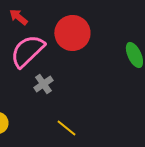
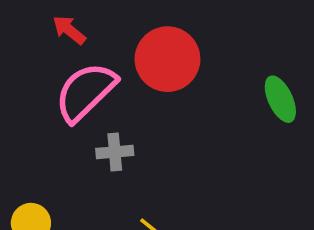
gray cross: (43, 84) -> (115, 152), turned 30

